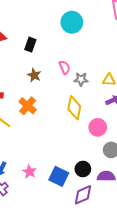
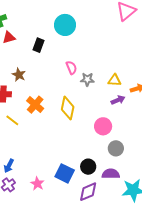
cyan circle: (72, 22) -> (65, 25), moved
brown star: (34, 75) -> (19, 75), moved
yellow diamond: (74, 108) -> (68, 108), moved
pink star: (29, 172) -> (37, 184), moved

